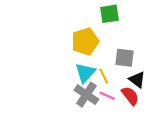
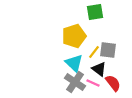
cyan triangle: (85, 73) -> (74, 63), turned -30
yellow line: (104, 76) -> (94, 52), moved, turned 64
black triangle: (137, 80) -> (99, 69), moved

